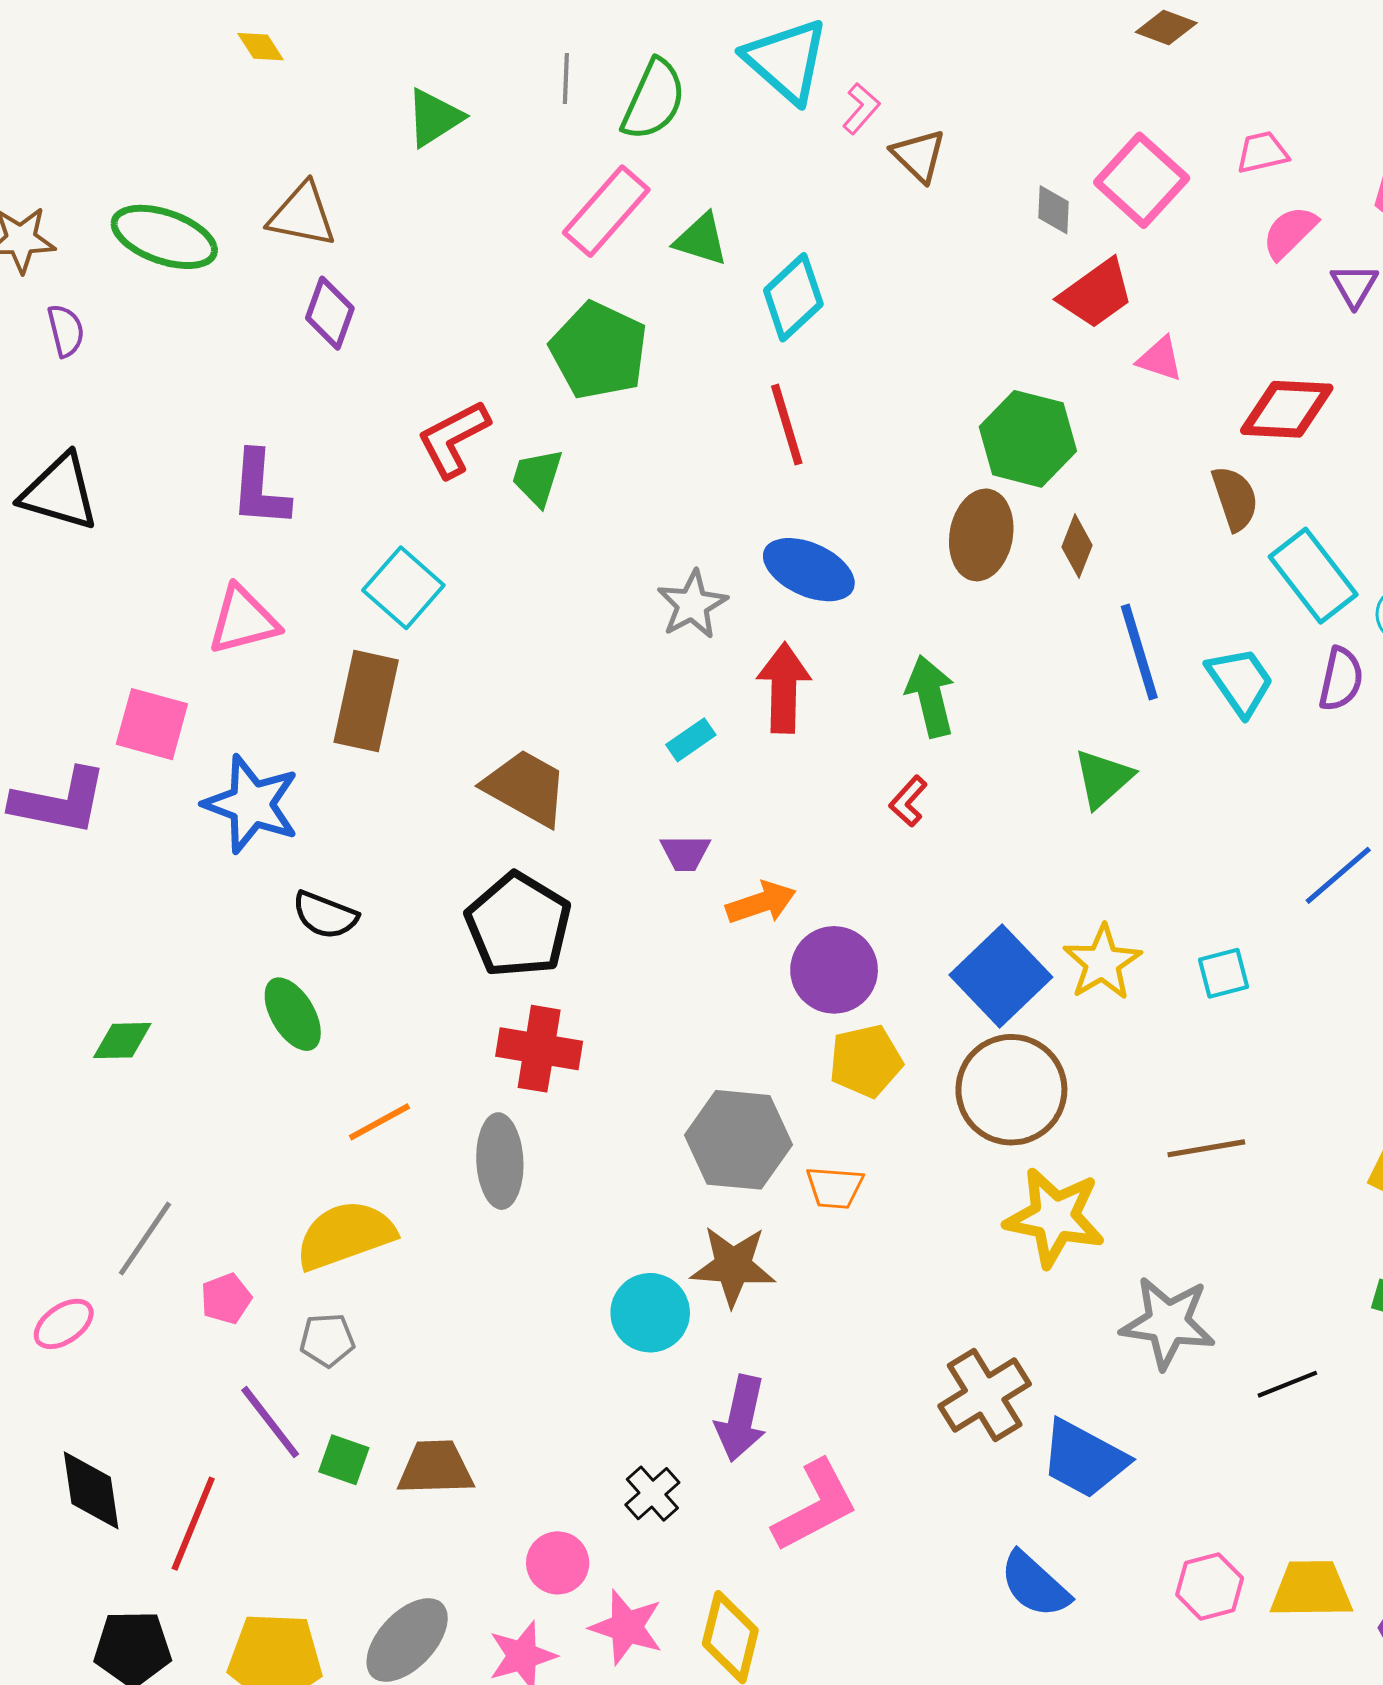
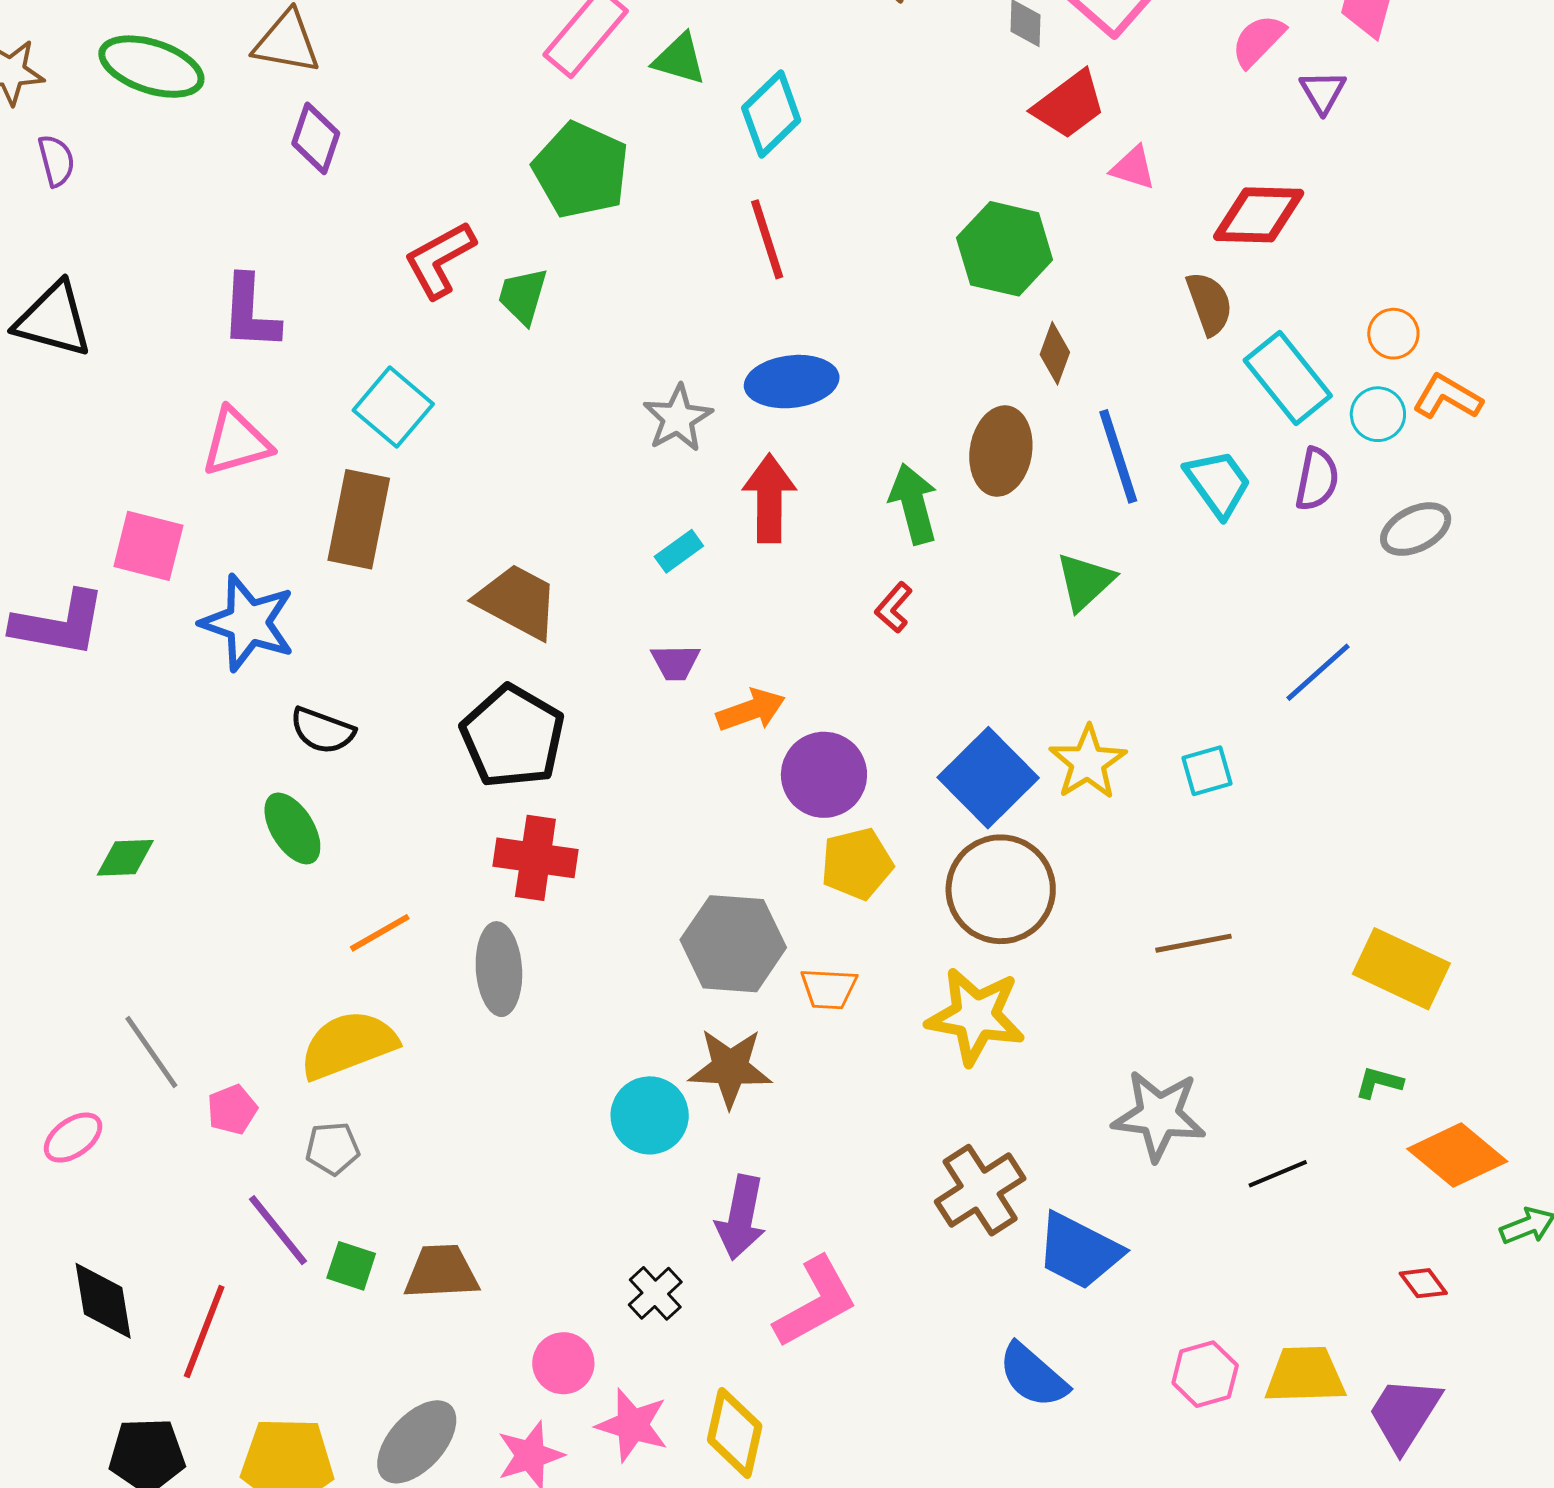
brown ellipse: (981, 535) -> (1001, 451), moved
blue ellipse: (809, 570) -> (792, 382), turned -30
yellow star: (1055, 1217) -> (976, 1016), moved
gray line: (145, 1239) -> (151, 1052), turned -68

